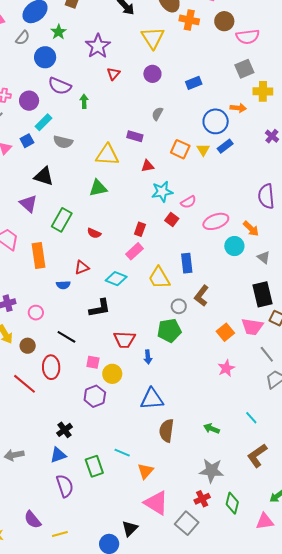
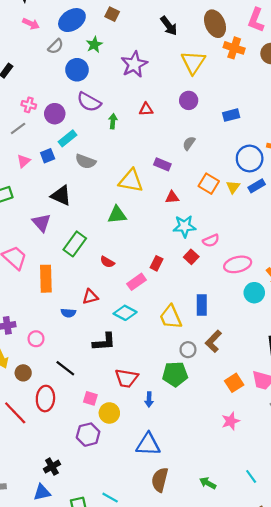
red triangle: (113, 74) -> (146, 109), moved, turned 40
pink rectangle: (134, 251) -> (136, 282), moved

